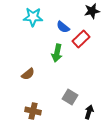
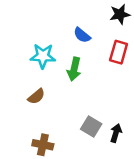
cyan star: (33, 17) -> (43, 56), moved
red rectangle: (81, 39) -> (119, 52), moved, turned -30
black arrow: (89, 112) -> (116, 133), moved

